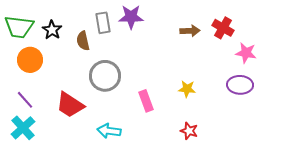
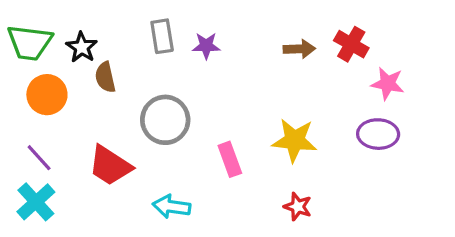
purple star: (131, 17) -> (206, 46), moved, size x0.7
brown semicircle: (83, 41) -> (105, 77), moved
yellow star: (187, 89) -> (295, 140), size x1.6

